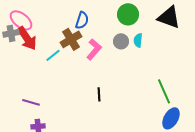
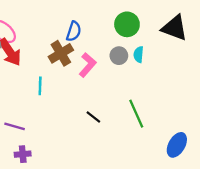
cyan line: (53, 55) -> (40, 86), moved, turned -49
green line: (164, 91) -> (136, 114), moved
black line: (99, 94) -> (93, 117), turned -48

